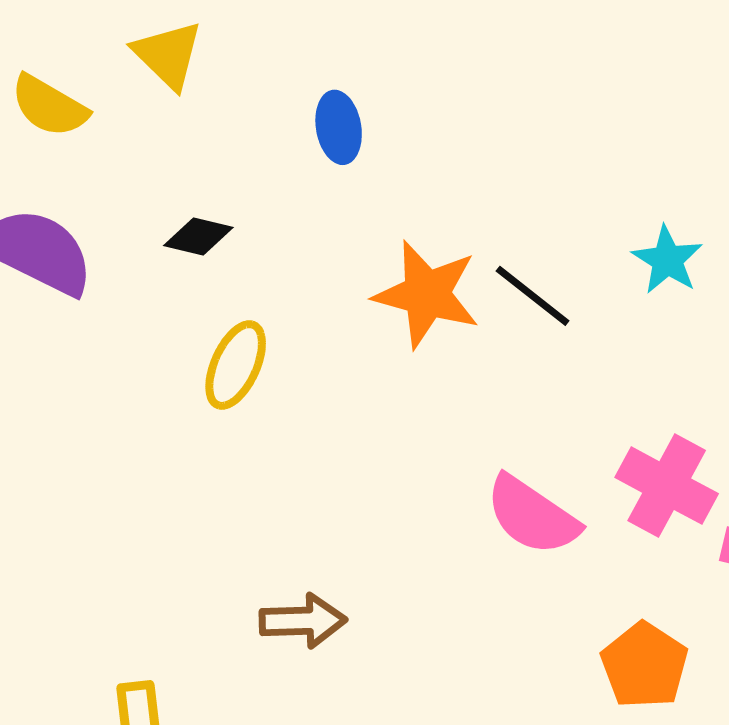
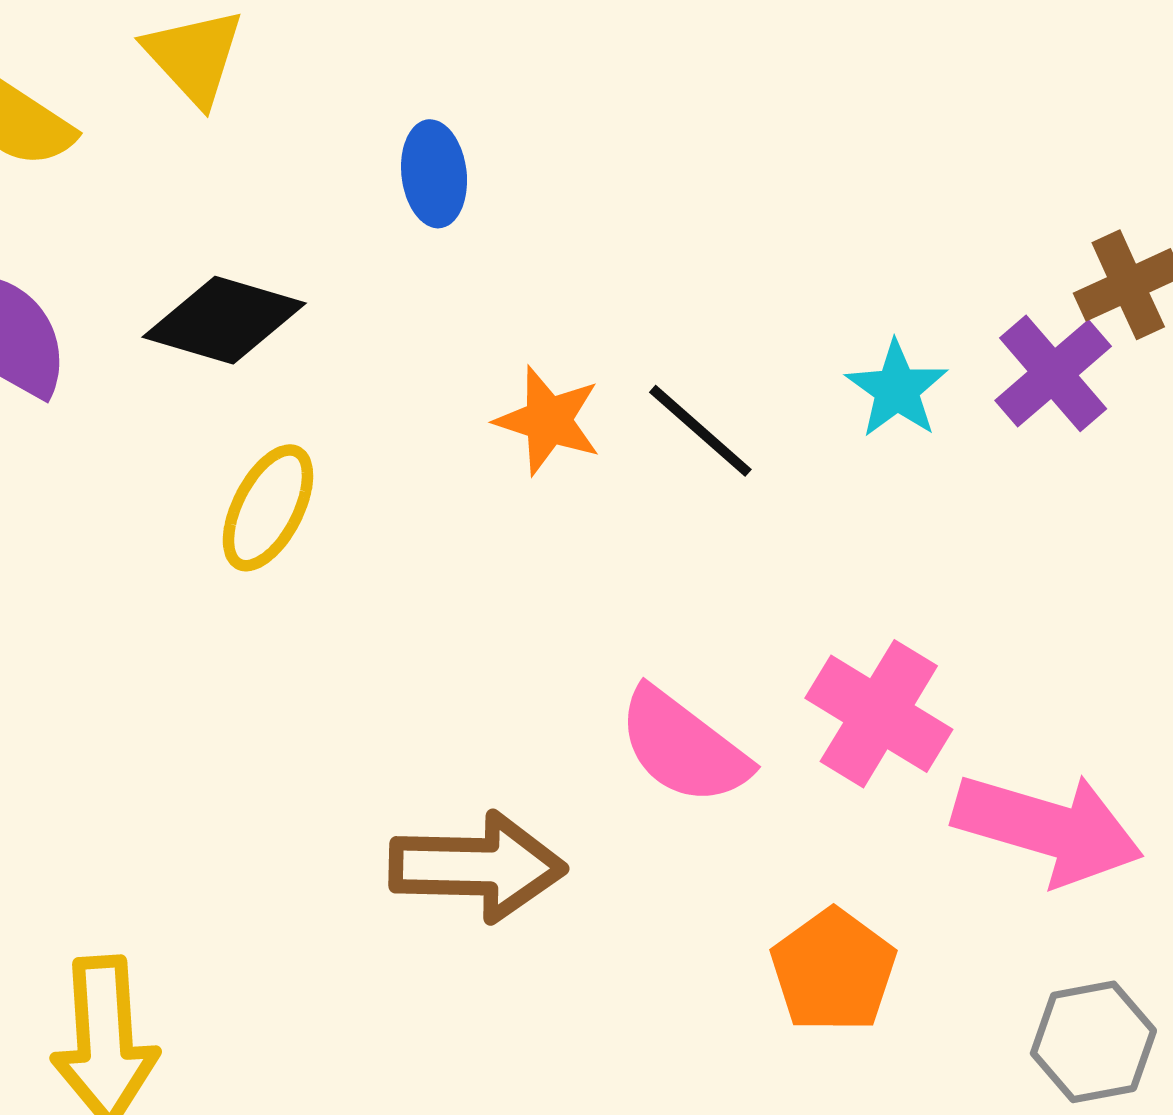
black diamond: (198, 236) -> (224, 320), size x1.6
orange star: (427, 294) -> (548, 420), size x0.7
brown arrow: (303, 621) -> (477, 867), moved, size x1.4

